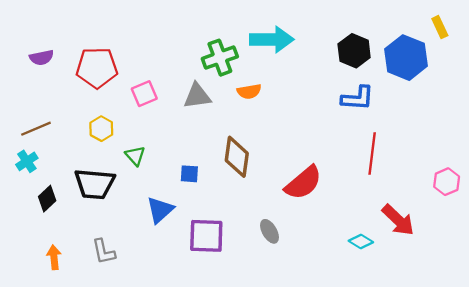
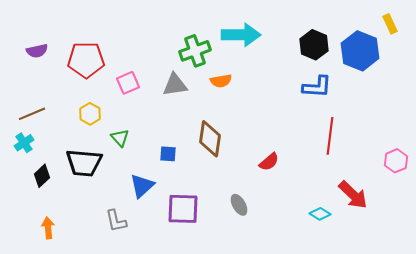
red semicircle: (303, 183) -> (269, 162), size x0.6
gray L-shape: (104, 252) -> (116, 221), moved

